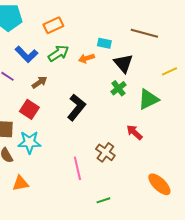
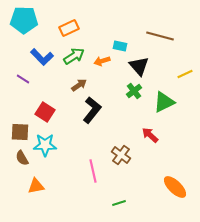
brown arrow: (39, 82) -> (79, 85), moved

